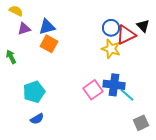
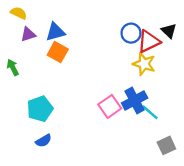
yellow star: (111, 49) -> (144, 64), moved
blue cross: (114, 85) -> (135, 100), turned -35

